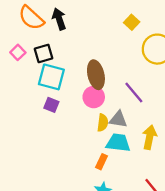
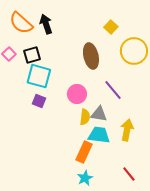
brown ellipse: (96, 75) -> (91, 56), moved
orange rectangle: (102, 162) -> (84, 152), size x1.5

